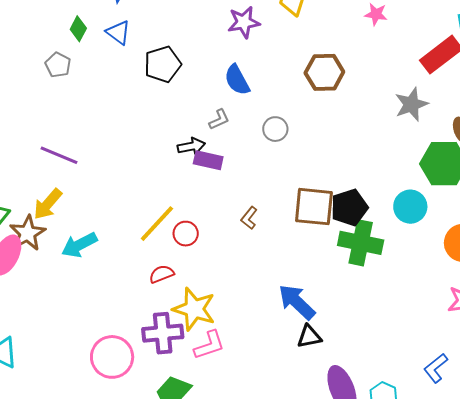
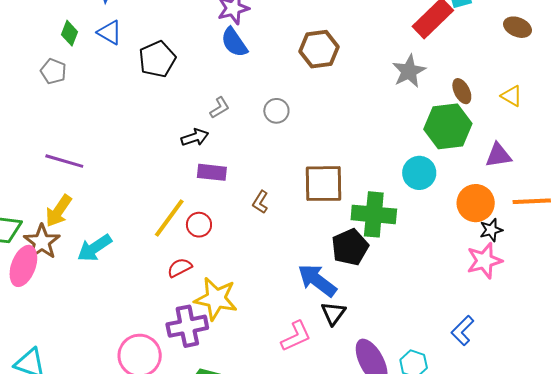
blue semicircle: (237, 80) -> (234, 42), moved
purple rectangle: (208, 160) -> (212, 172), moved
black pentagon: (349, 207) -> (350, 247), moved
black triangle: (309, 337) -> (333, 313), turned -36
pink L-shape: (209, 345) -> (296, 336), moved

